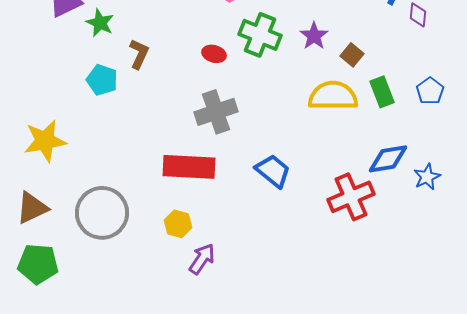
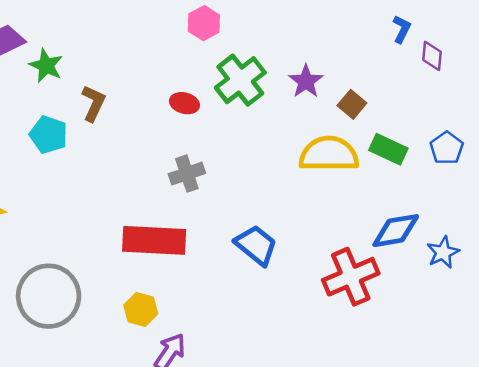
green cross: (260, 35) -> (240, 80), turned 30
green rectangle: (382, 92) -> (388, 149), turned -44
gray cross: (216, 112) -> (187, 174), size x0.7

